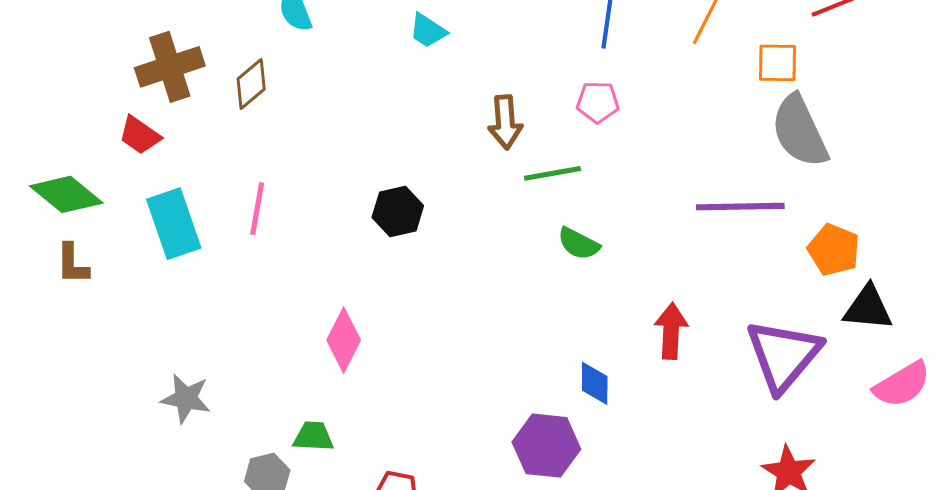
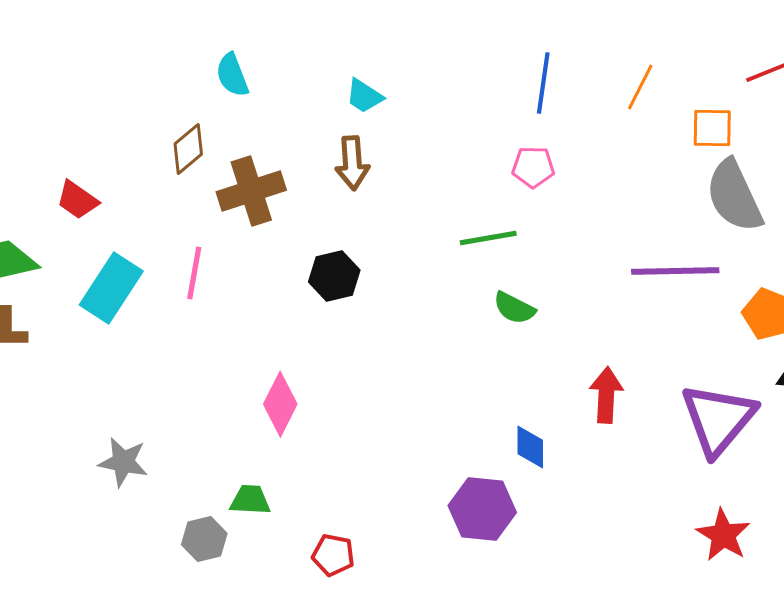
brown cross: (170, 67) -> (251, 191), moved
brown arrow: (505, 122) -> (352, 163), moved
cyan rectangle: (174, 224) -> (111, 288), turned 52

